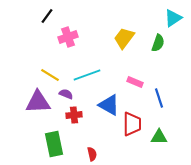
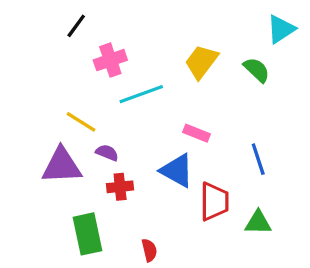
green semicircle: (158, 43) -> (257, 70), turned -66
cyan line: (87, 75) -> (141, 94), moved
pink rectangle: (135, 82) -> (196, 133), moved

